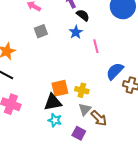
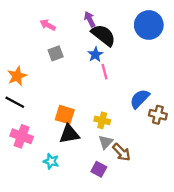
black semicircle: (83, 15) -> (103, 35), size x1.6
pink line: (96, 46) -> (104, 72), moved
orange square: (60, 88) -> (65, 115), moved, turned 30
cyan star: (55, 120) -> (51, 161), moved

